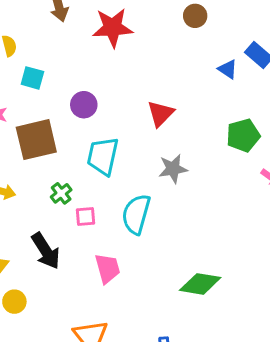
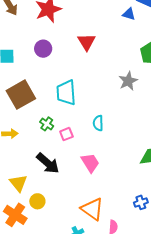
purple circle: (84, 105) -> (43, 49), moved
red triangle: (161, 114) -> (87, 42), moved
gray star: (173, 169) -> (128, 81), moved
cyan semicircle: (136, 214) -> (98, 123), size x0.6

